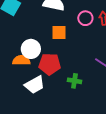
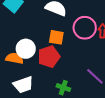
pink circle: (85, 18) -> (85, 28), size x1.5
red pentagon: (50, 64) -> (49, 57), moved, turned -30

